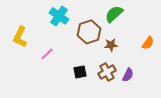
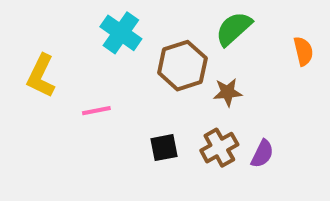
orange semicircle: (148, 43) -> (303, 51), moved, turned -48
pink line: (47, 54) -> (96, 111), turned 32

